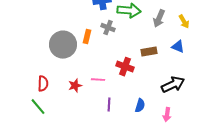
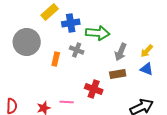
gray arrow: (159, 19) -> (121, 52), moved
yellow arrow: (184, 22) -> (147, 51), moved, turned 72
gray circle: (63, 45) -> (27, 42), moved

